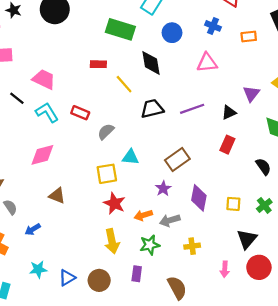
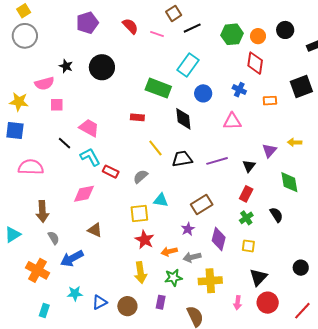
yellow line: (124, 84) -> (155, 148), moved
red rectangle: (80, 113) -> (111, 172), moved
black triangle: (229, 113) -> (249, 166), turned -32
green cross: (264, 205) -> (246, 218), moved
blue arrow: (33, 229) -> (72, 258), size x1.6
yellow cross: (192, 246) -> (210, 281), size x1.6

